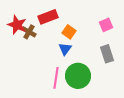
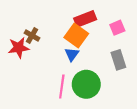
red rectangle: (48, 17) -> (85, 19), moved
red star: (17, 25) -> (19, 48), moved, turned -30
orange square: (69, 32) -> (76, 35), size x1.5

